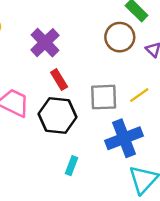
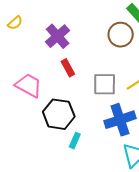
black hexagon: (57, 116) -> (59, 114), moved

